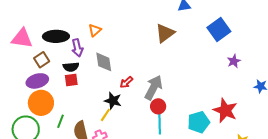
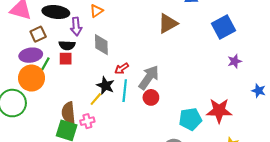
red star: (225, 110) -> (219, 111), turned -30
green line: (61, 121) -> (45, 64), moved
cyan line: (160, 123) -> (125, 91), moved

